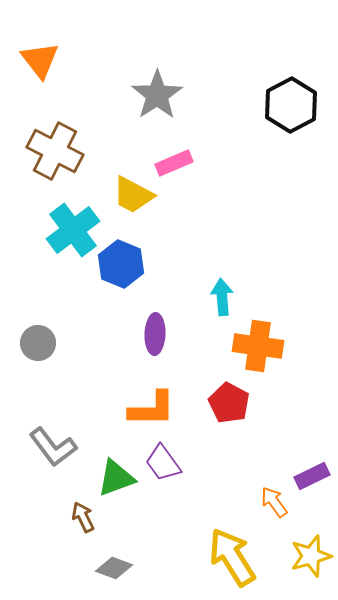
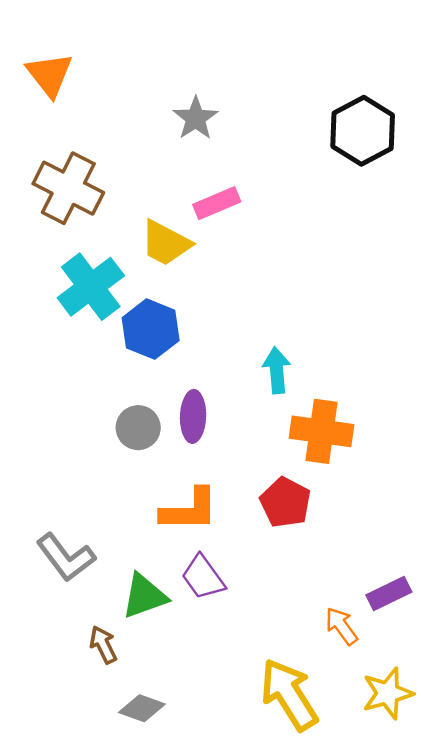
gray star: (157, 95) -> (196, 118), size x0.7
gray circle: (38, 343) -> (138, 428), moved

